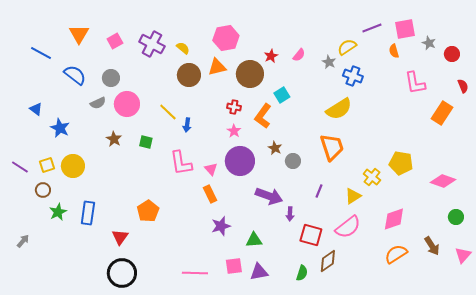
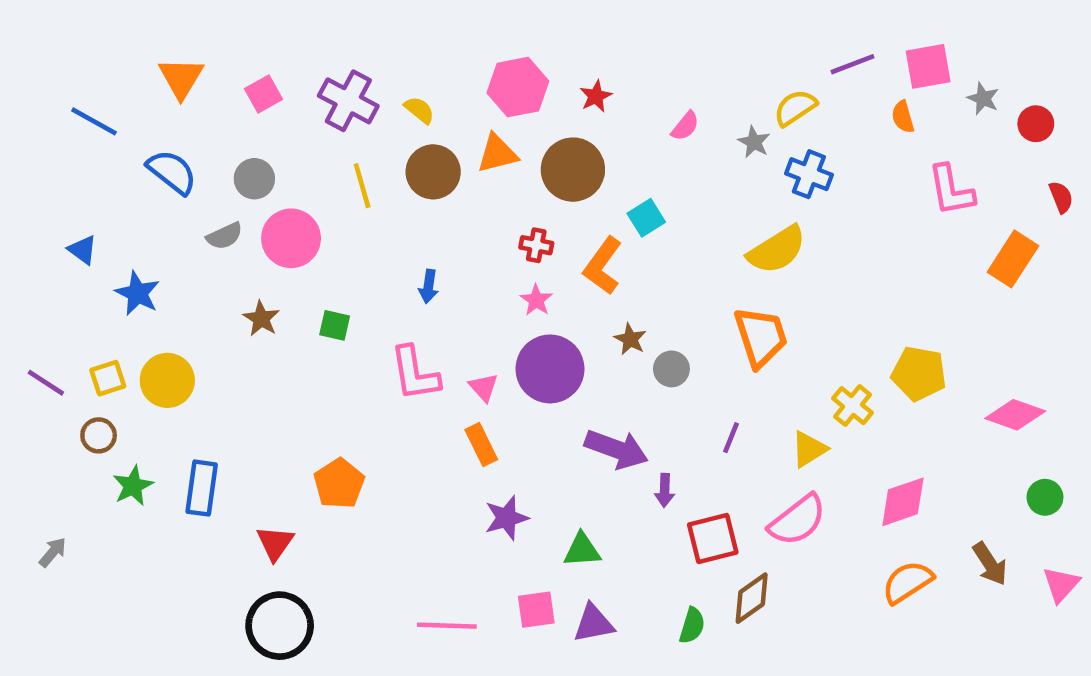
red star: (271, 56) -> (596, 96), moved
yellow line: (168, 112) -> (362, 186), moved, turned 30
red square: (311, 235) -> (713, 539), turned -30

